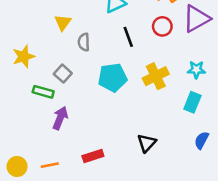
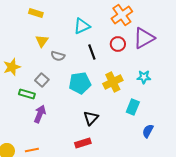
gray semicircle: (84, 42) -> (58, 56), turned -72
cyan rectangle: (192, 102) -> (133, 107), moved
black triangle: (147, 143) -> (91, 118), moved
red rectangle: (93, 156) -> (83, 143), moved

